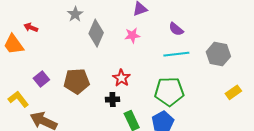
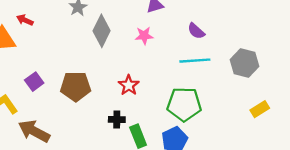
black cross: (113, 99) -> (117, 119), moved

